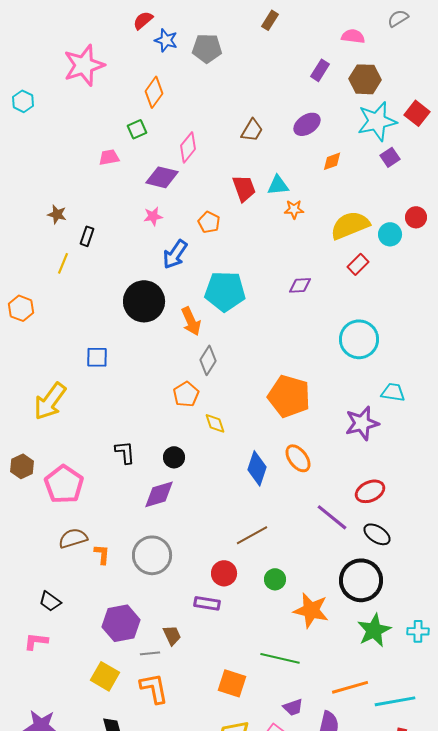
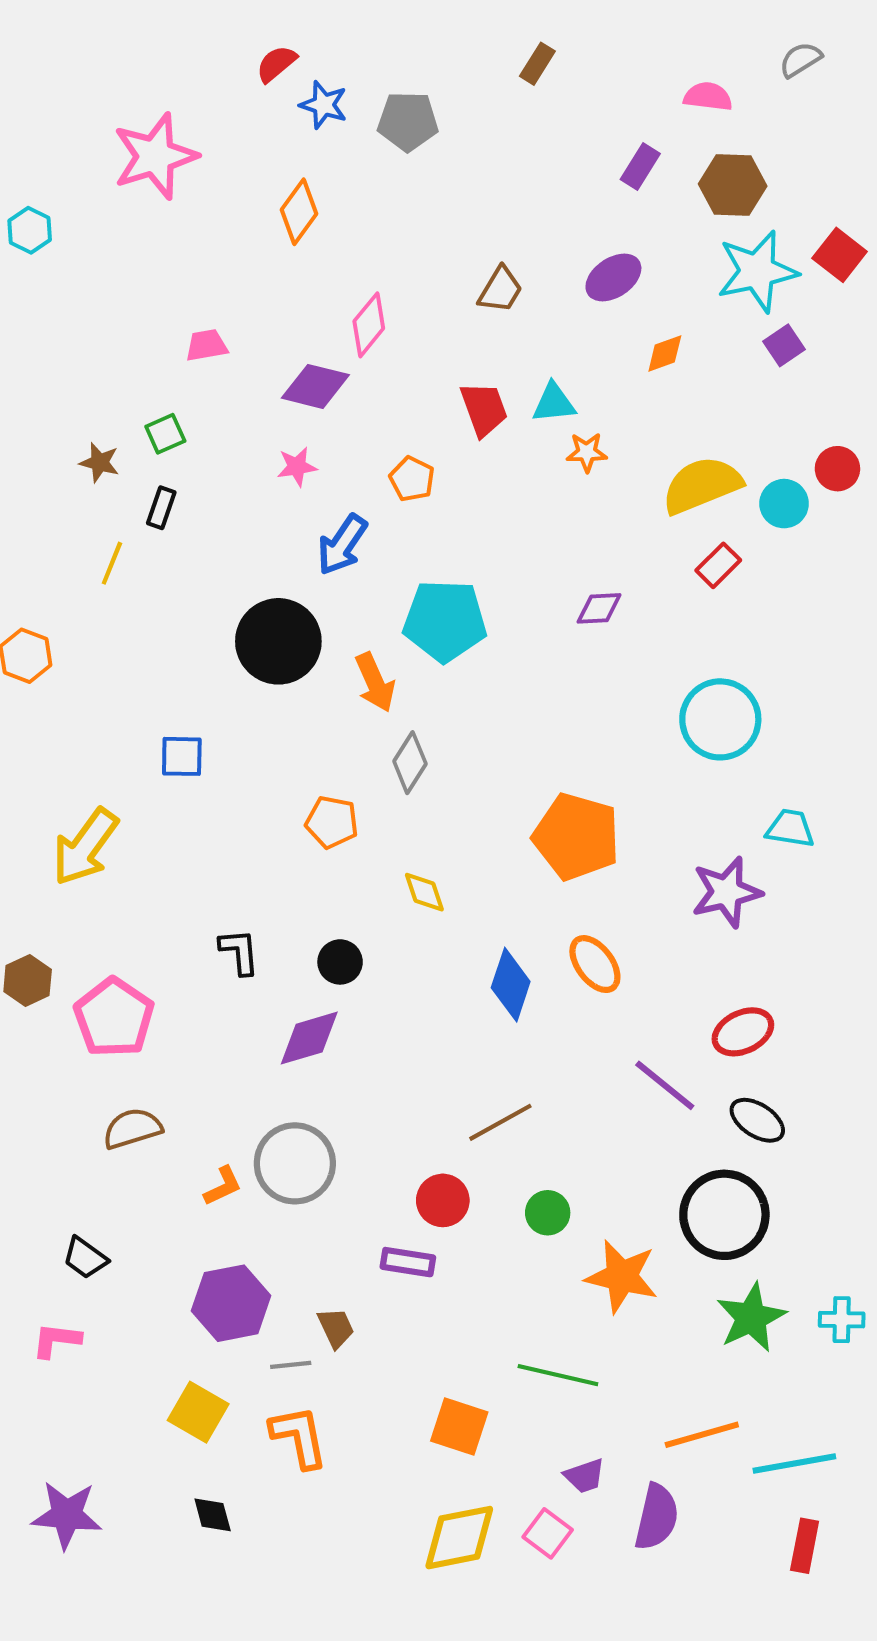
green square: (137, 129) -> (165, 434), moved
orange pentagon: (186, 394) -> (332, 822), moved, turned -30
orange L-shape: (102, 554) -> (223, 1186), moved, turned 60

